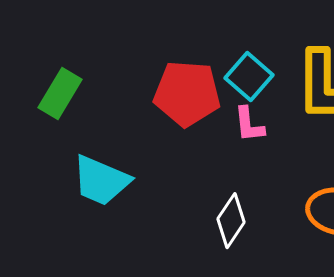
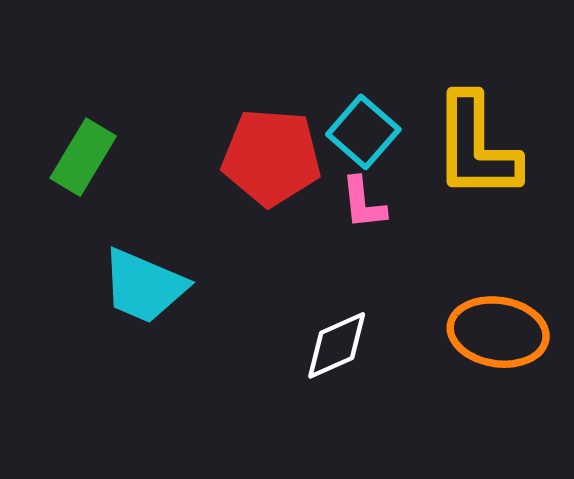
white diamond: (231, 221) -> (337, 345), turned 32

